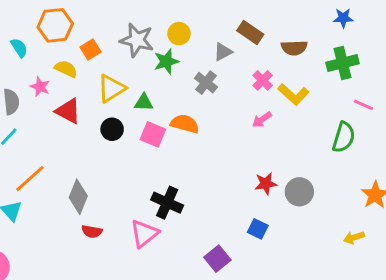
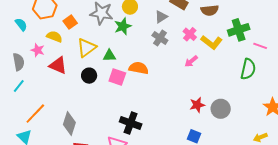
green cross: (342, 63) -> (239, 30), moved
gray cross: (206, 83) -> (160, 38), moved

